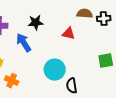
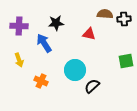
orange cross: (12, 81) -> (41, 81), moved
black semicircle: (72, 86) -> (92, 86), turned 56

